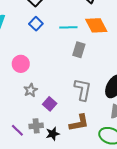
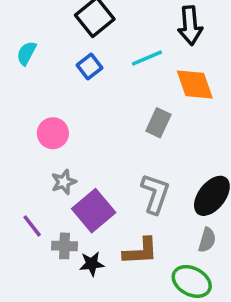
cyan line: (68, 27) -> (147, 58), moved, turned -30
purple square: (50, 104) -> (94, 211), size x1.6
purple line: (17, 130) -> (32, 226), moved

